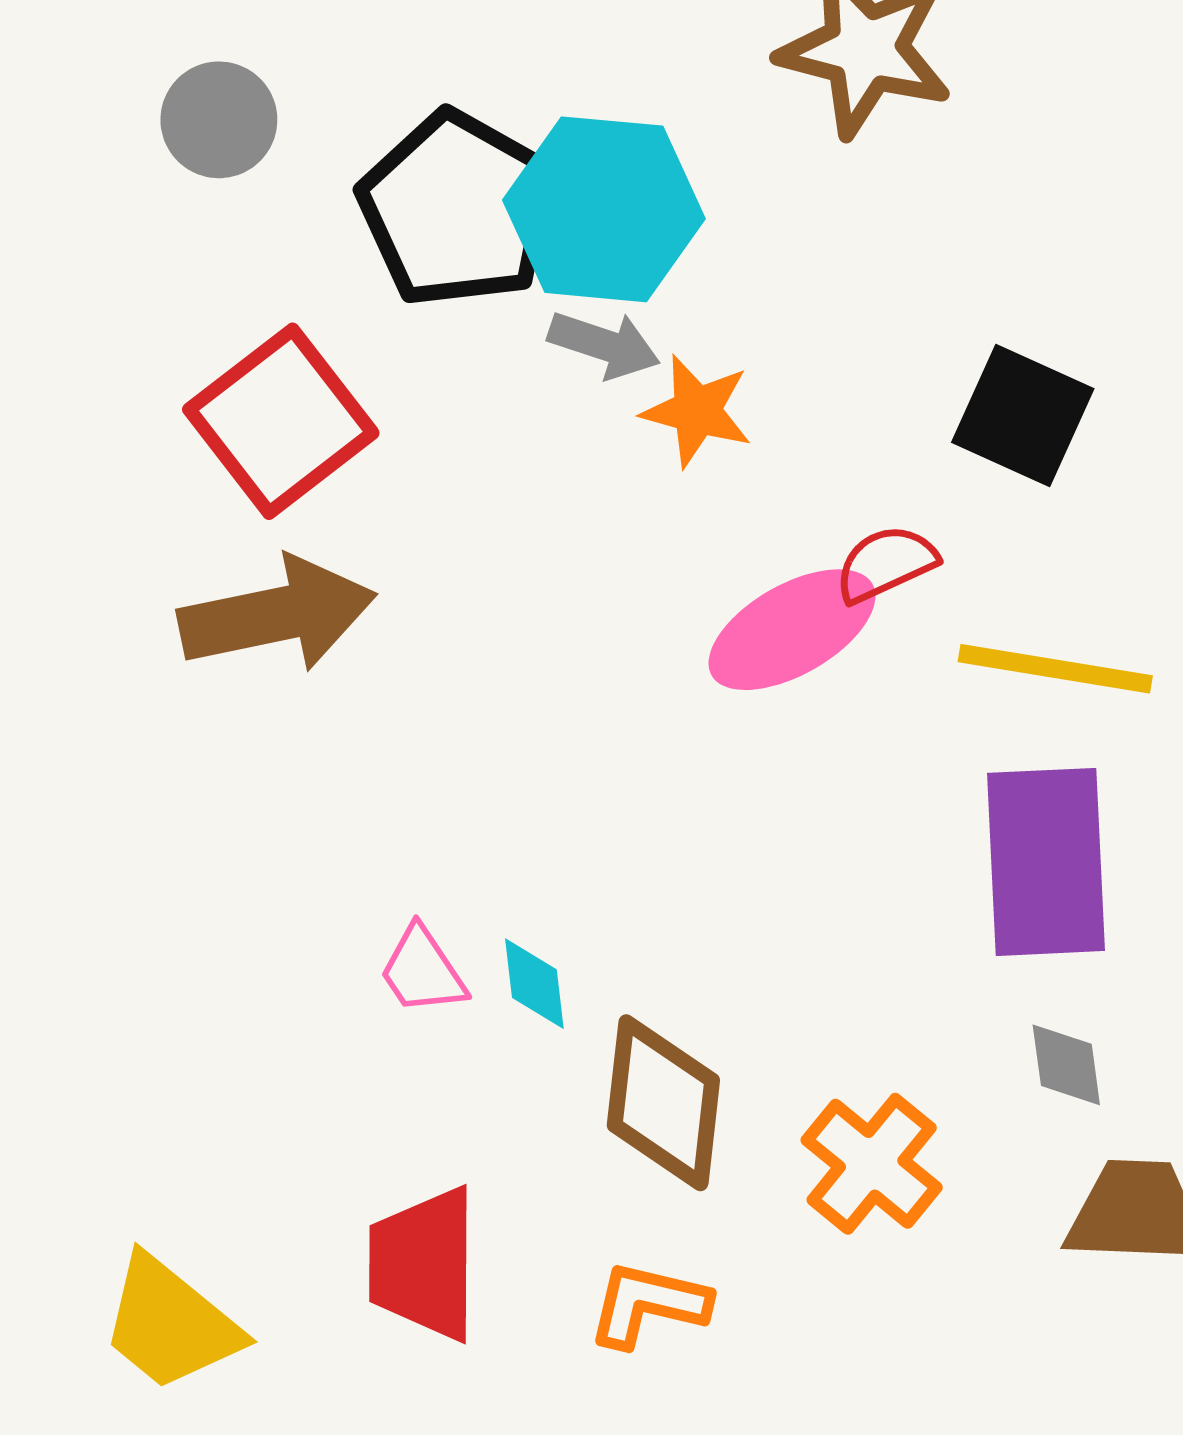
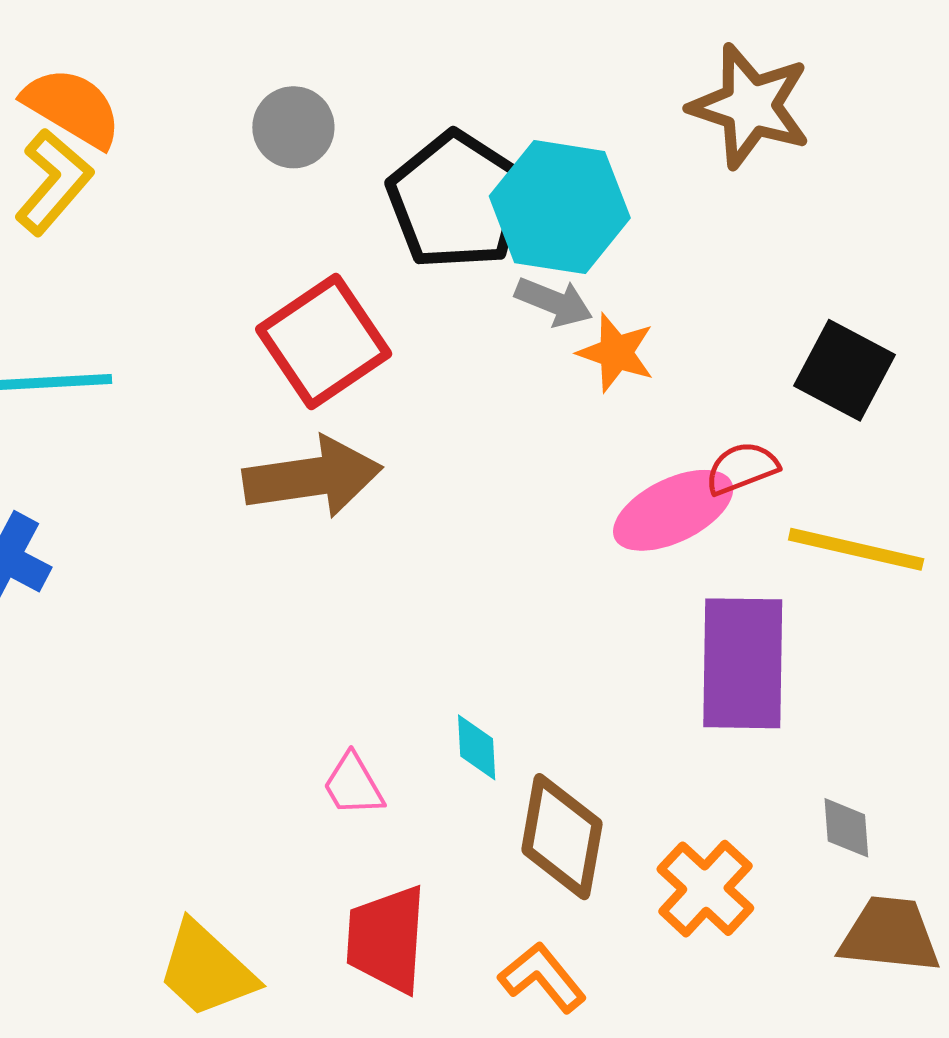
purple rectangle: (1046, 862) -> (743, 663), moved
pink trapezoid: (422, 971) -> (353, 785), moved
orange L-shape: (648, 1304) -> (542, 977), turned 34

